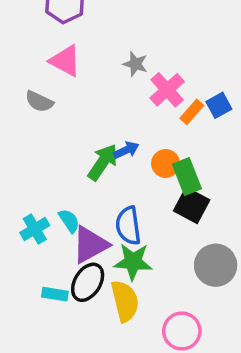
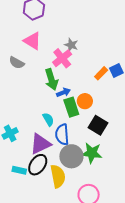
pink cross: (167, 90) -> (62, 58), moved
green arrow: (103, 162) -> (51, 79), moved, turned 125
green rectangle: (187, 177) -> (71, 107), moved
cyan semicircle: (69, 221) -> (48, 119), moved
green star: (133, 262) -> (92, 153), moved
gray circle: (216, 265) -> (71, 156), moved

